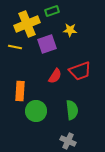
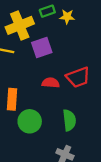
yellow star: (70, 30) -> (67, 17), moved
red semicircle: (55, 76) -> (51, 83), turned -119

